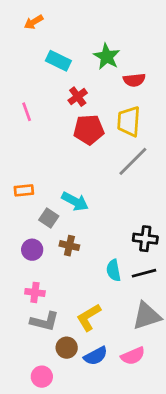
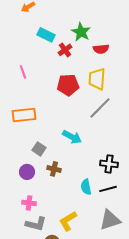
red cross: (78, 97) -> (65, 50), moved
orange rectangle: (24, 190) -> (24, 115), moved, size x1.6
cyan arrow: (75, 201) -> (72, 137), moved

